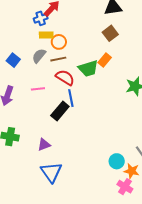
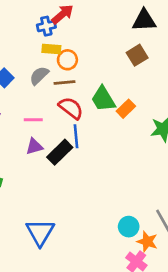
orange rectangle: (105, 60) -> (126, 109), moved
green trapezoid: (88, 68) -> (103, 99), turned 70
purple triangle: (44, 145) -> (34, 147), moved

